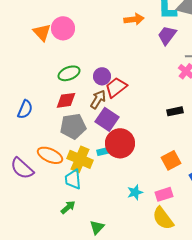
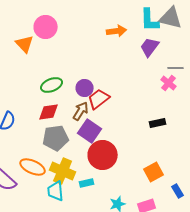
pink circle: (63, 28) -> (46, 27), moved
cyan rectangle: (104, 151) -> (87, 183), moved

